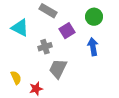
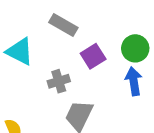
green circle: (94, 17) -> (135, 48), moved

